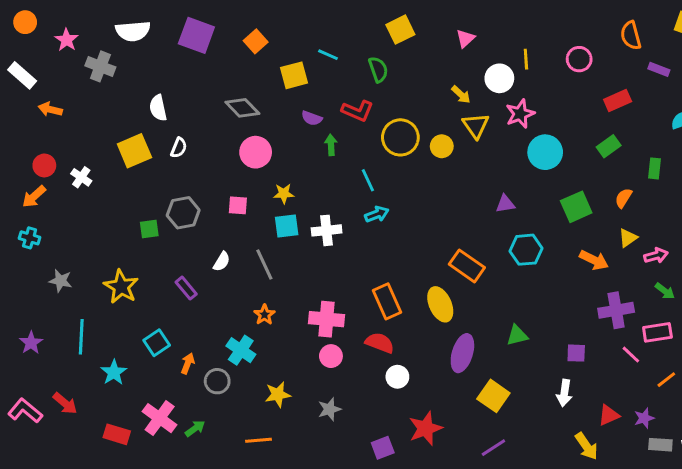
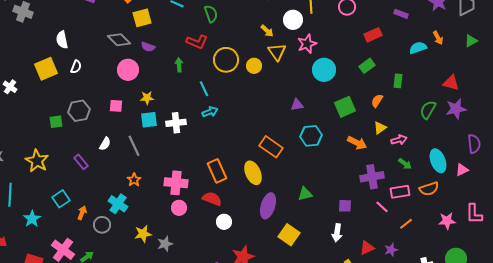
yellow square: (294, 75) -> (142, 18), moved
purple semicircle: (312, 118) -> (148, 47), moved
gray star: (329, 409) -> (165, 244), moved

